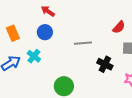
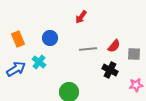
red arrow: (48, 11) -> (81, 17), moved, turned -88
red semicircle: (119, 27) -> (114, 46), moved

